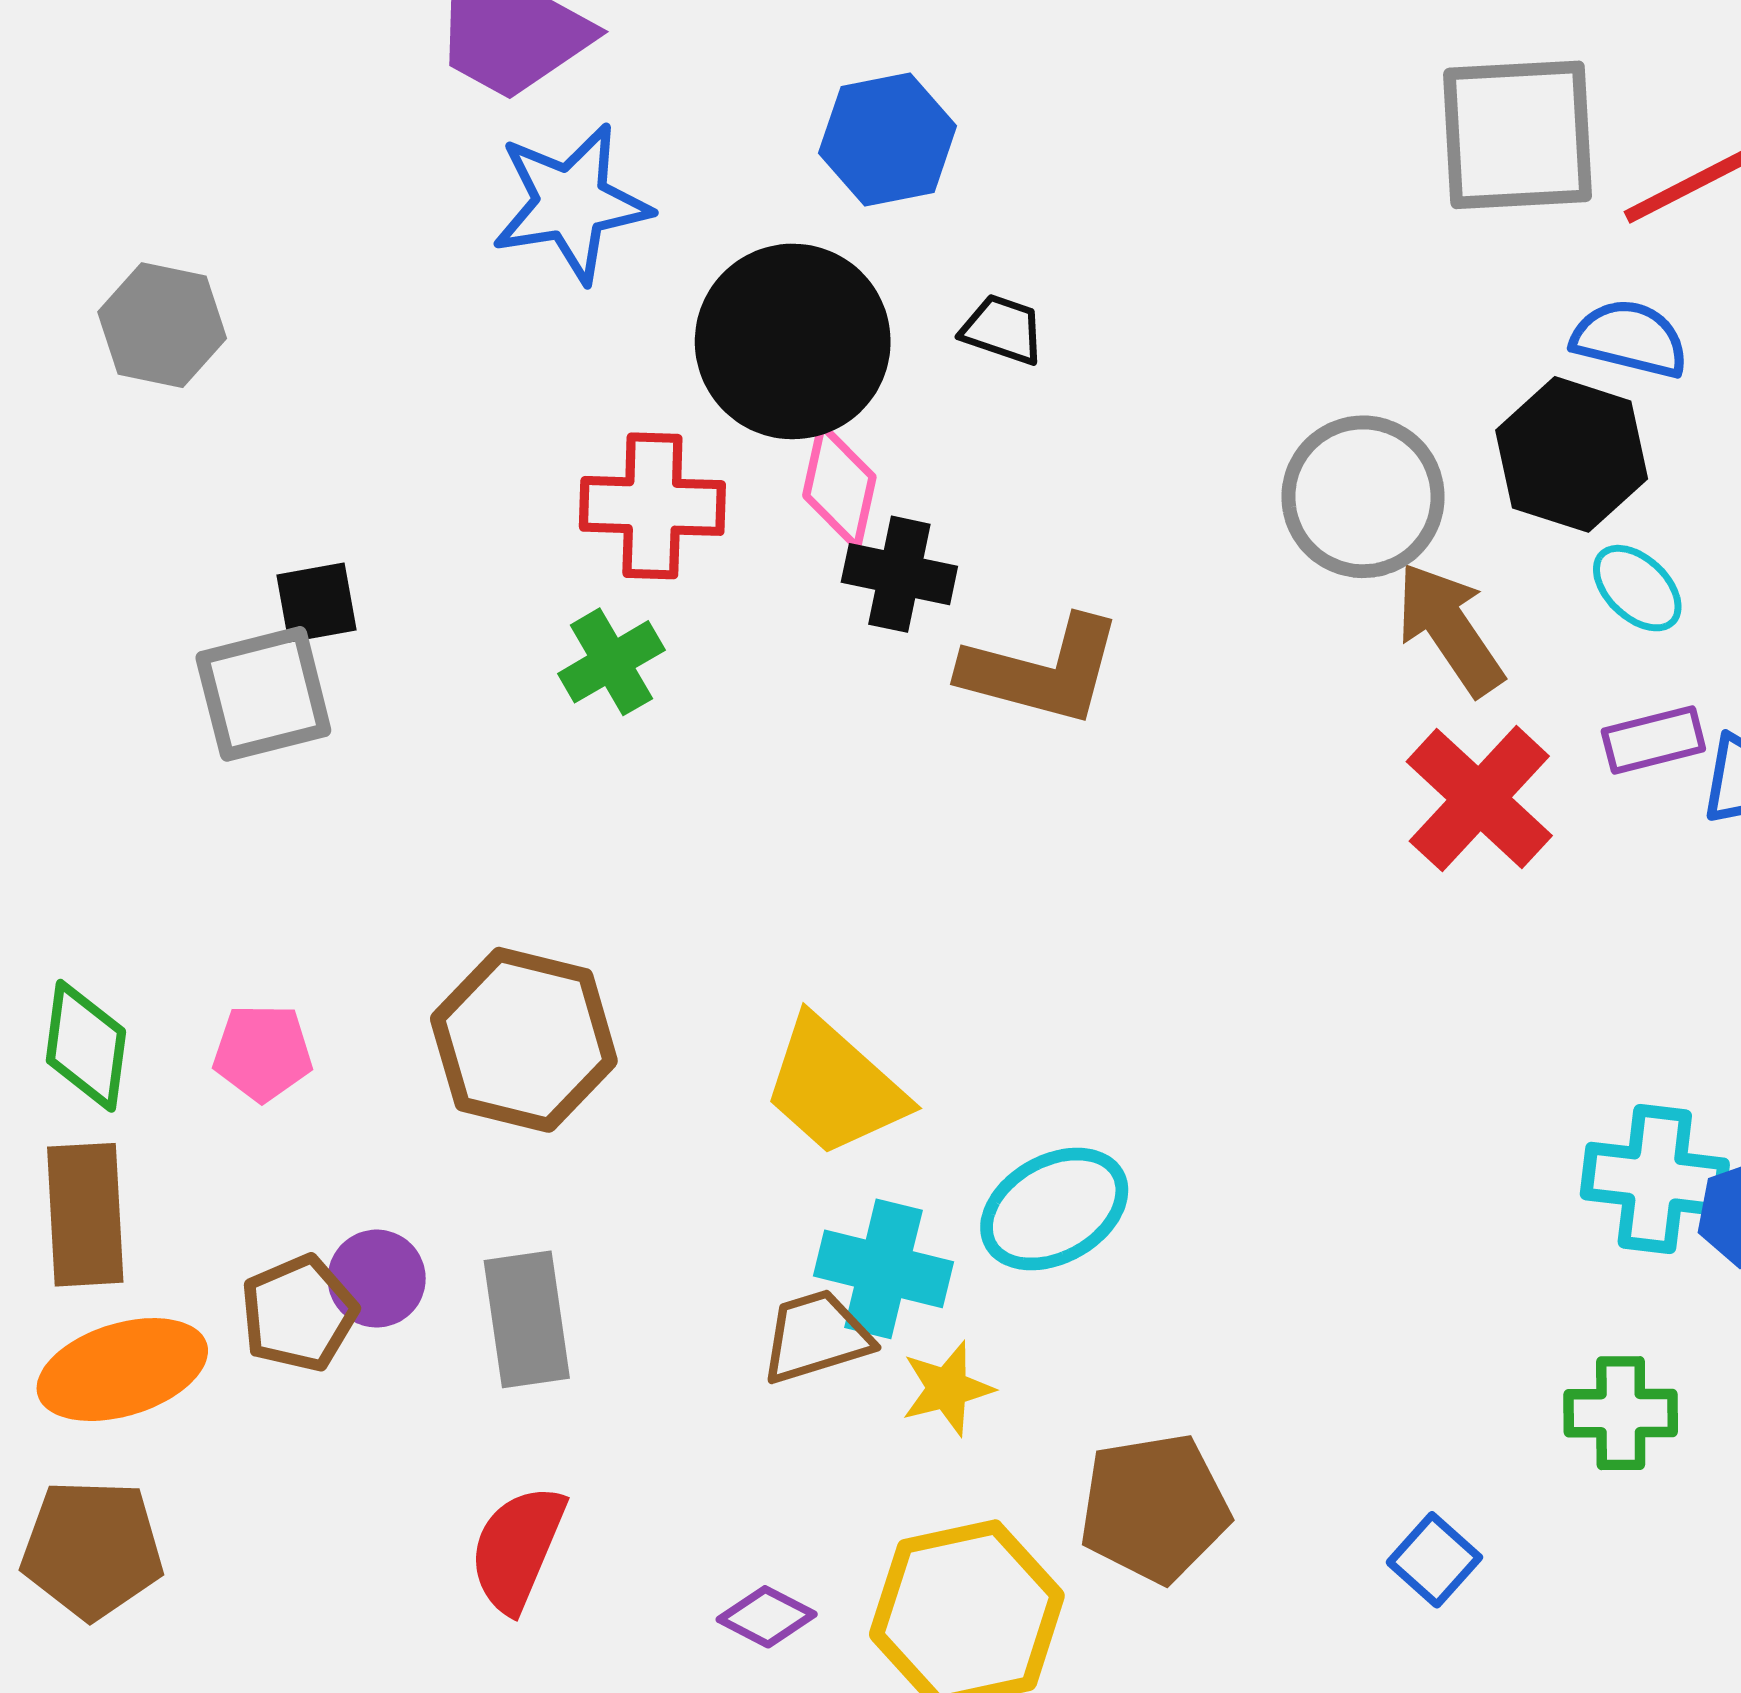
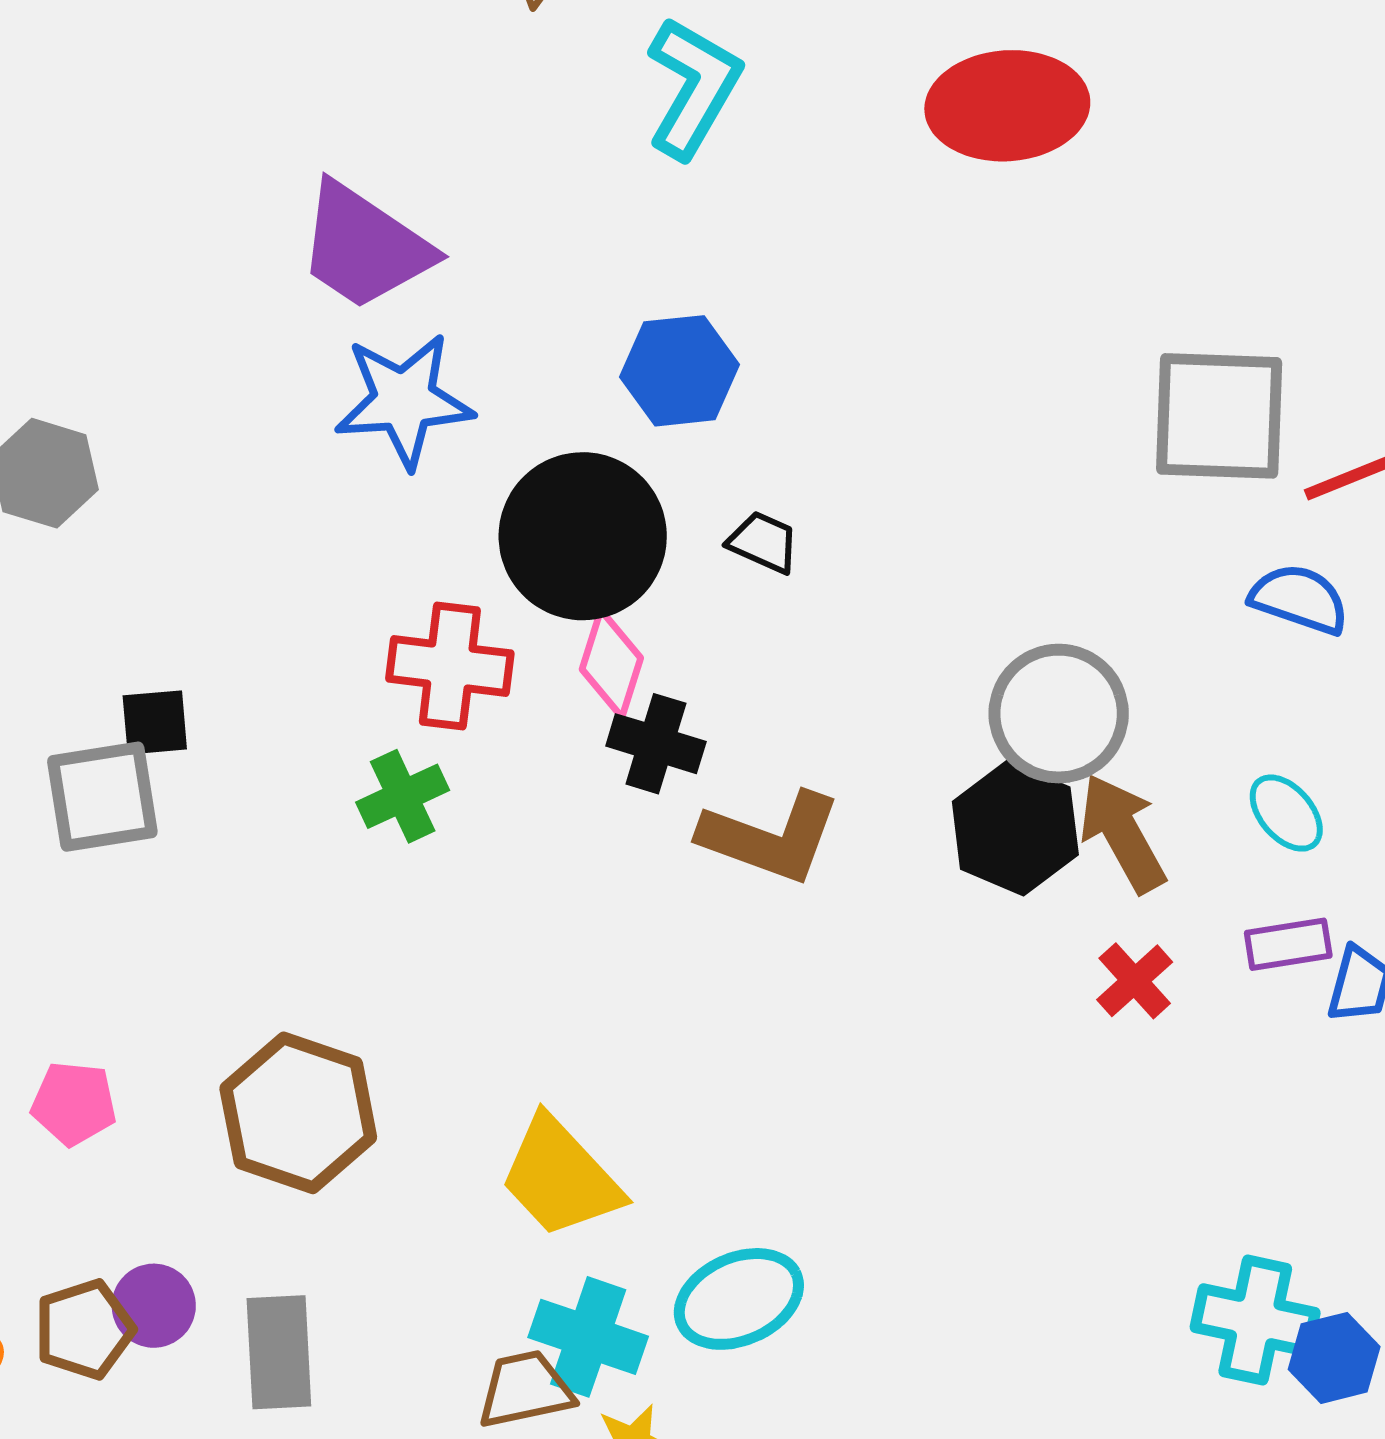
black hexagon: (1572, 454) -> (1015, 828), moved
red cross: (1479, 799) -> (1135, 981), size x0.6

